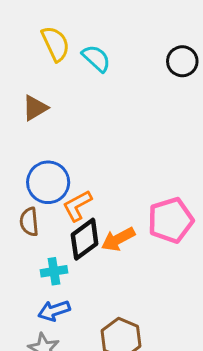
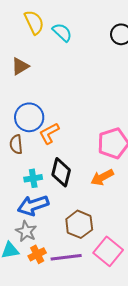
black diamond: (85, 239) -> (61, 172), moved, turned -40
orange arrow: (118, 239) -> (102, 177), moved
blue arrow: (54, 311) -> (33, 205), size x1.4

